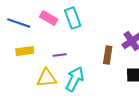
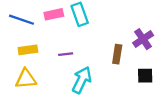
pink rectangle: (49, 18) -> (54, 14), turned -42
yellow triangle: (47, 78) -> (26, 79), moved

